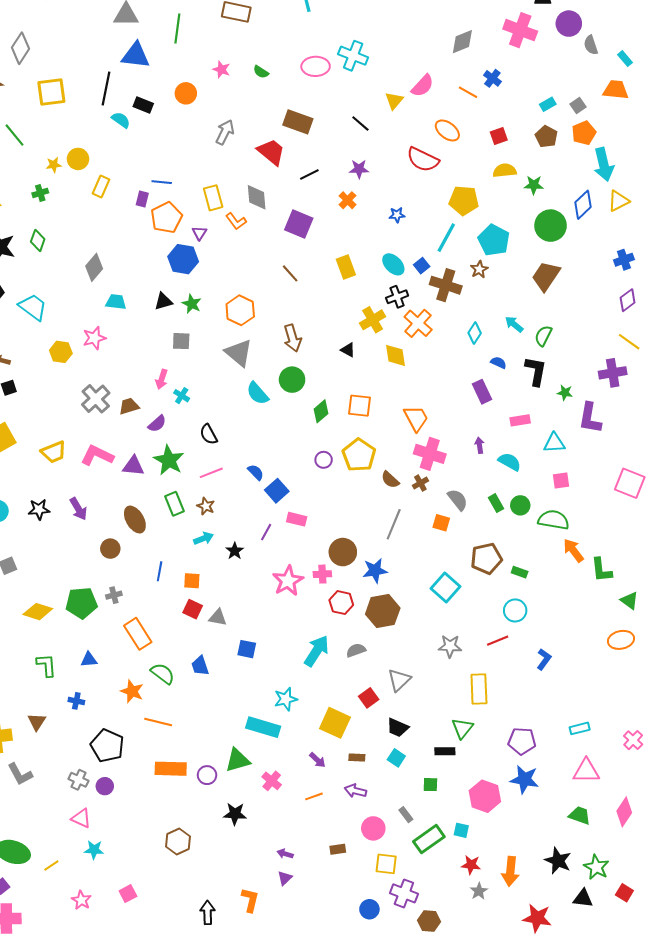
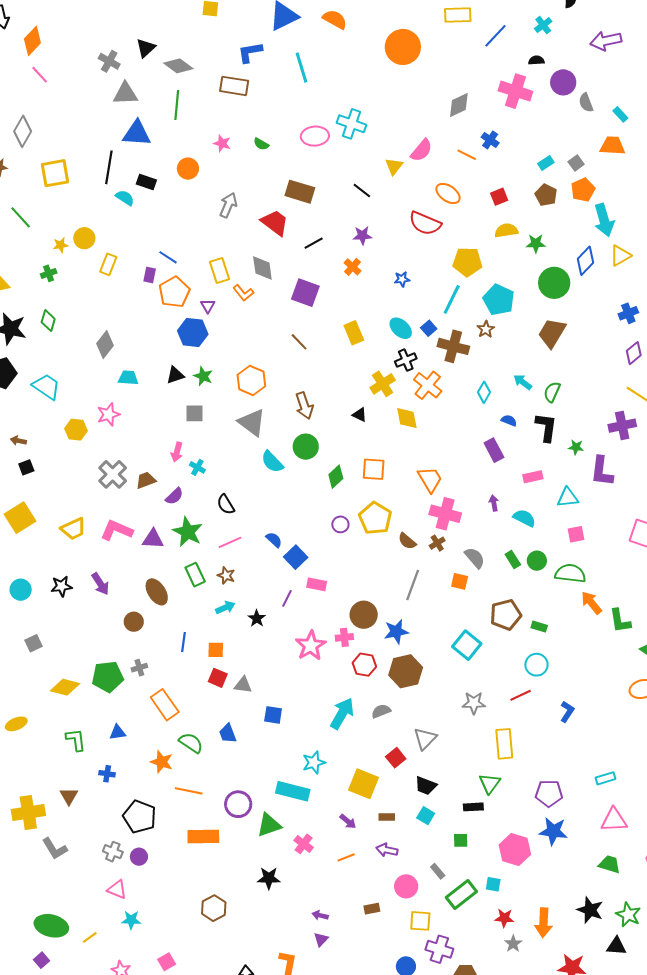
blue line: (162, 182) -> (168, 257), turned 30
purple circle: (207, 775) -> (238, 804), moved, size x1.4

